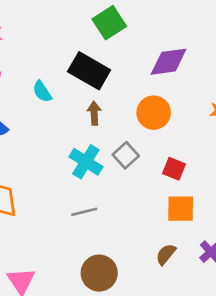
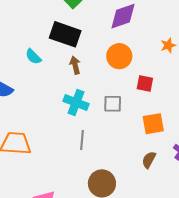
gray square: (126, 155) -> (113, 104), moved, turned -36
red square: (174, 169) -> (145, 83), moved
gray line: (84, 212) -> (82, 140), turned -60

